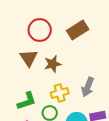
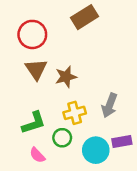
red circle: (40, 30) -> (32, 34), moved
brown rectangle: (78, 30) -> (85, 17), moved

